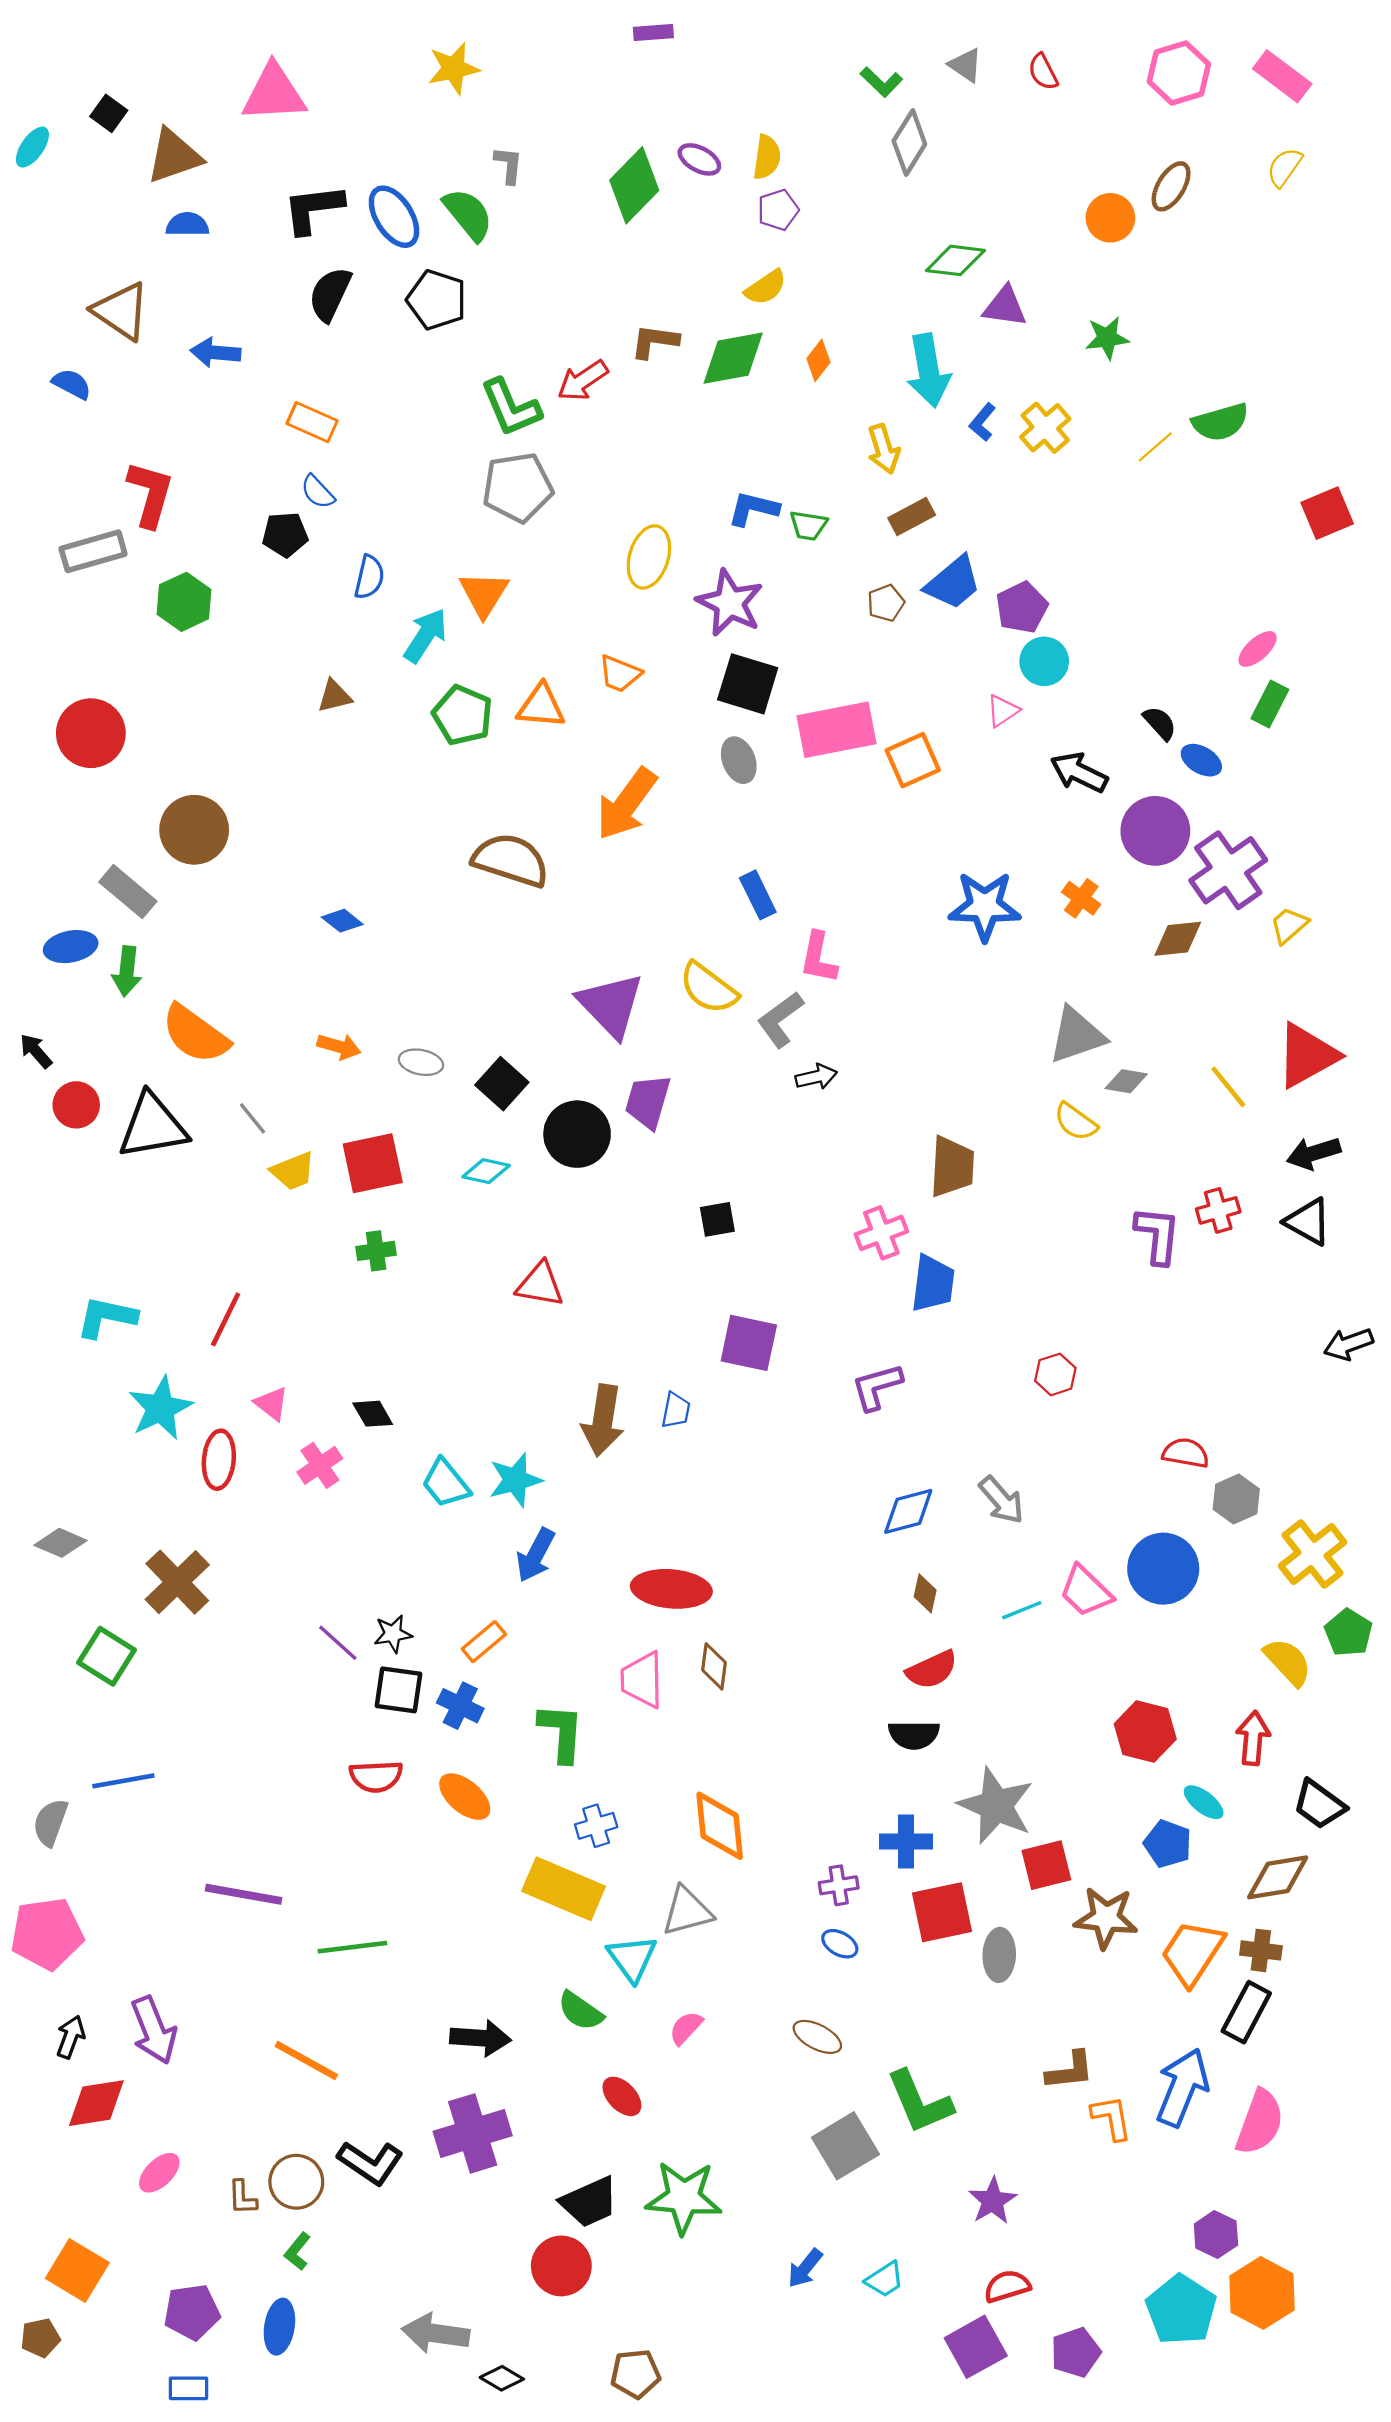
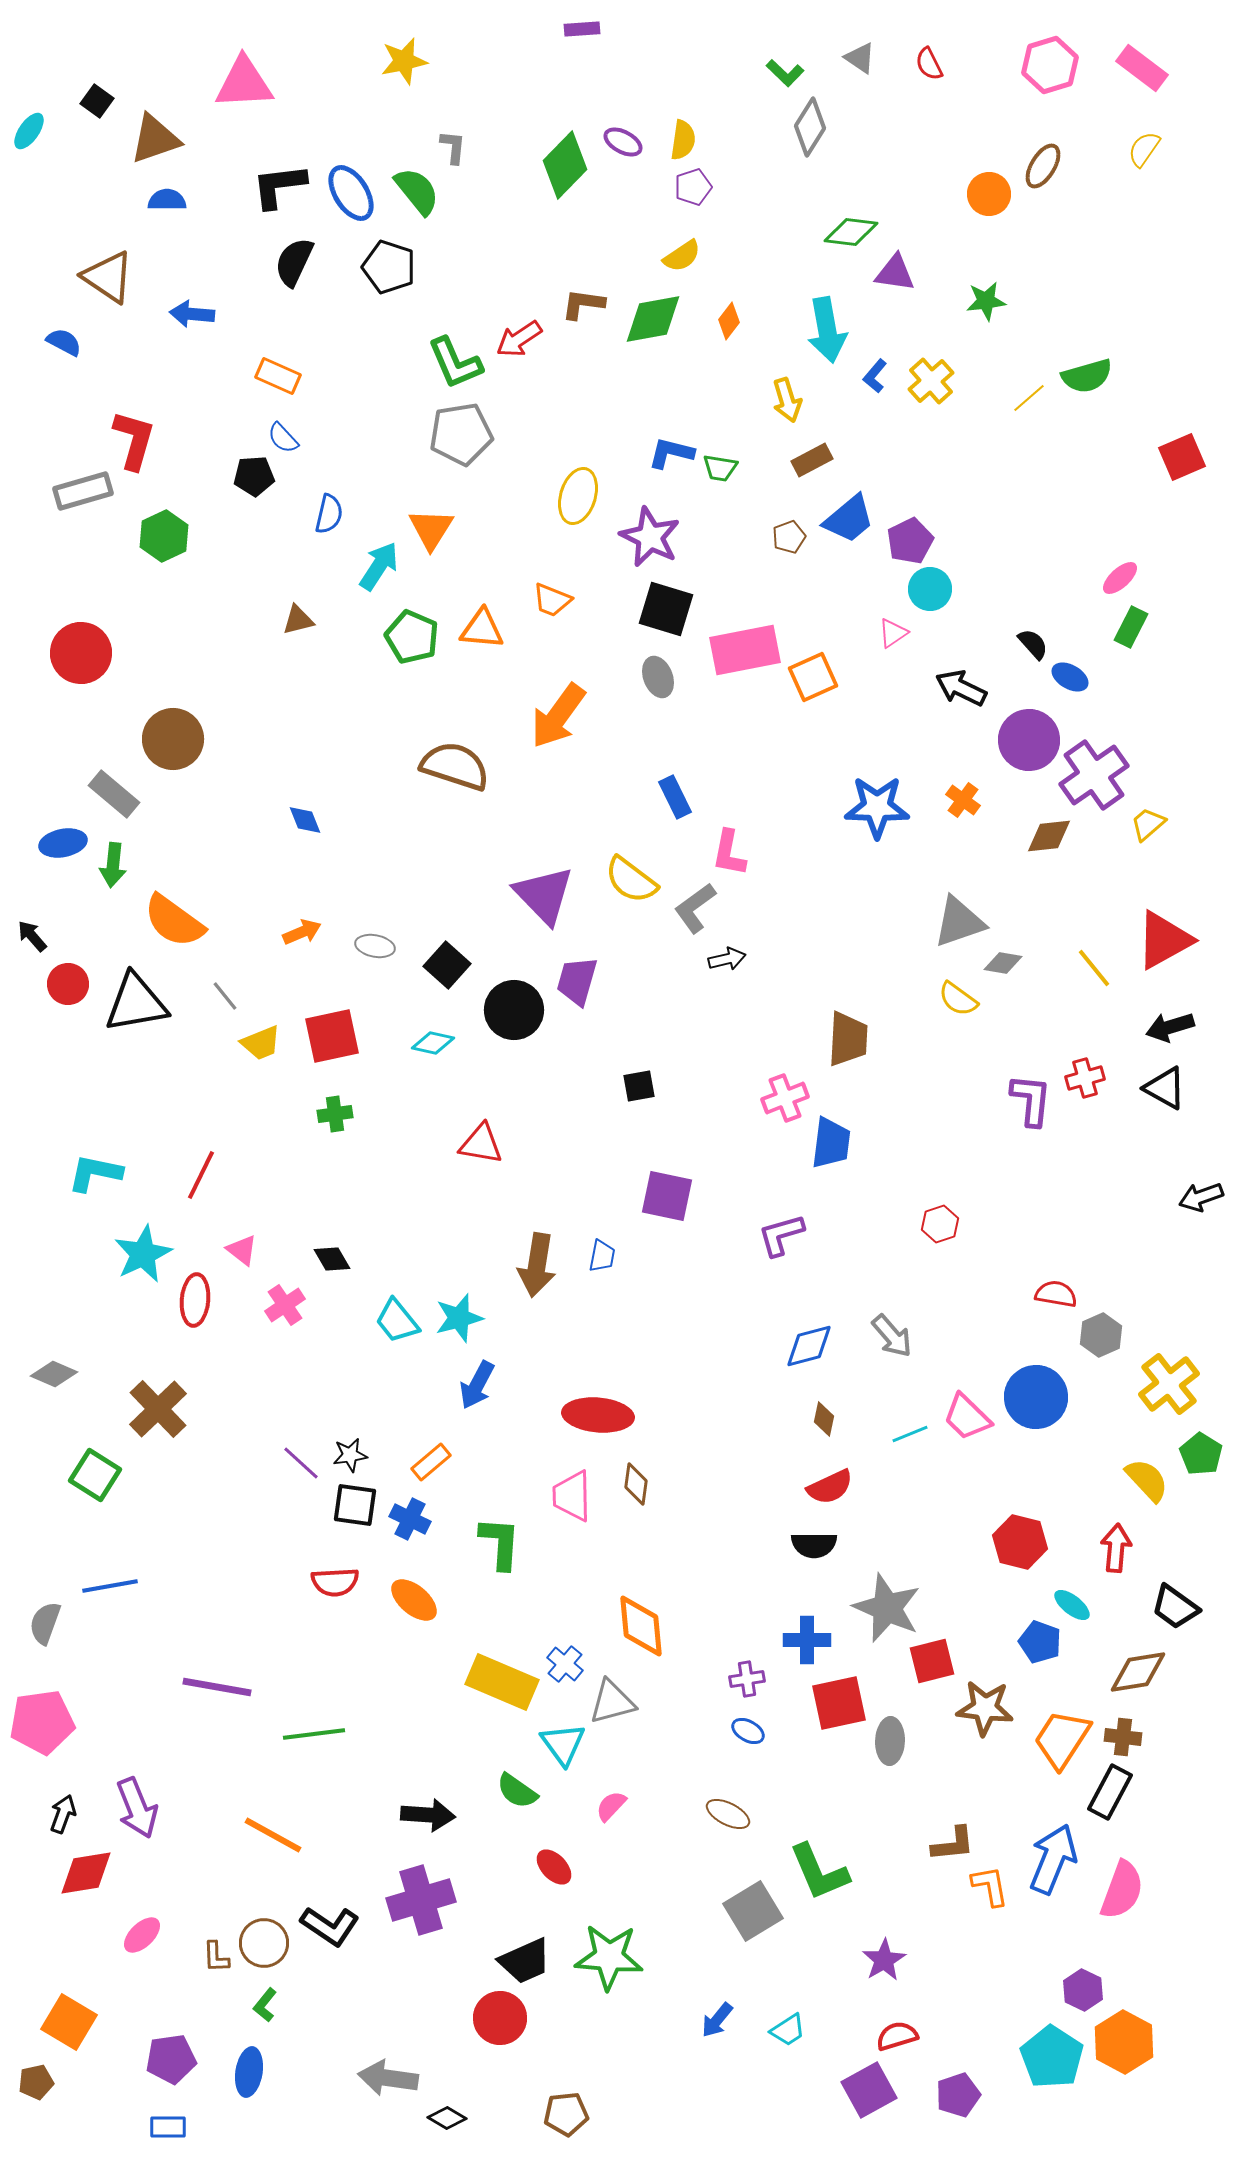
blue diamond: (342, 921) -> (305, 820), turned 30
orange arrow: (339, 1046) -> (302, 932), turned -39
blue cross: (596, 1826) -> (565, 1664), moved, turned -33

